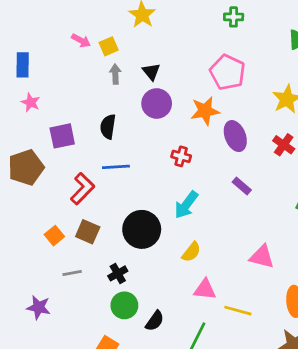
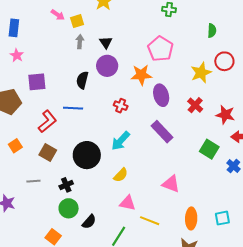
black semicircle: (108, 127) -> (82, 80), moved
purple rectangle: (242, 186) -> (162, 132), size x1.6
orange square: (54, 236) -> (15, 146), moved

